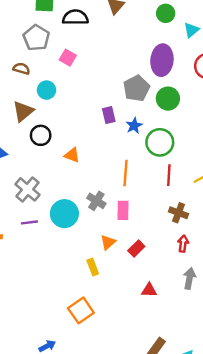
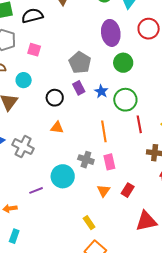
gray pentagon: (136, 88) -> (80, 63), moved
black circle: (41, 135) -> (55, 98), moved
gray cross: (28, 189) -> (23, 147), moved
yellow rectangle: (93, 267) -> (89, 223), moved
red triangle: (149, 290) -> (146, 221), size x1.6

